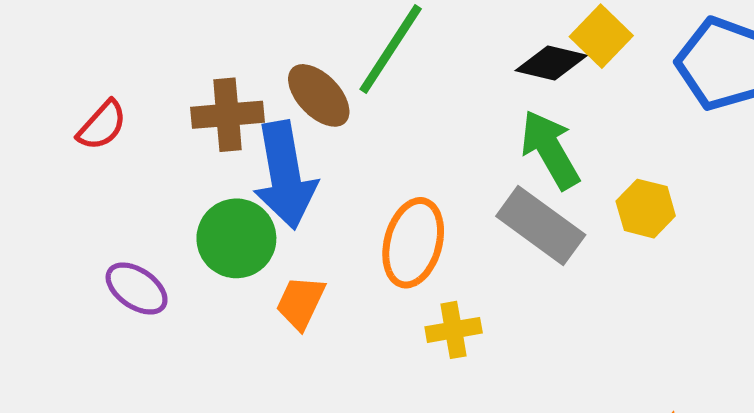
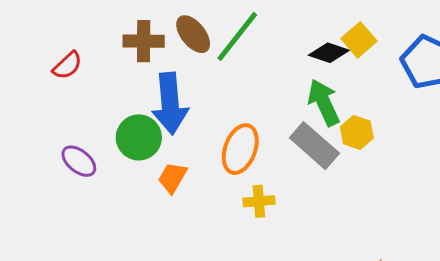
brown ellipse: (319, 95) -> (193, 34), moved
brown cross: (228, 115) -> (144, 41), moved
yellow hexagon: (646, 209) -> (357, 132), moved

